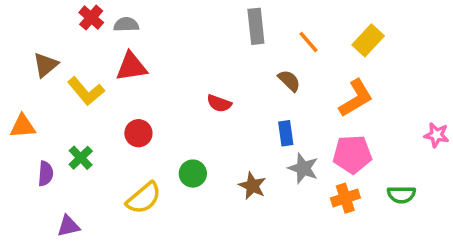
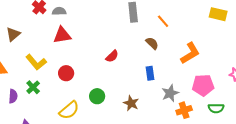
yellow rectangle: (368, 40) -> (218, 14), moved, turned 60
yellow L-shape: (86, 91) -> (36, 62), moved
red semicircle: (219, 103) -> (112, 56), turned -64
pink pentagon: (352, 154) -> (203, 85), moved
gray star: (303, 168) -> (170, 93), moved, turned 30

